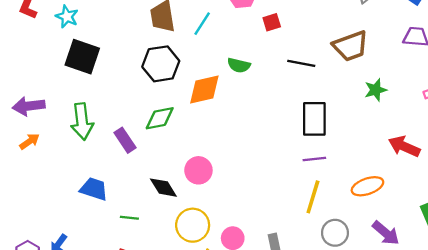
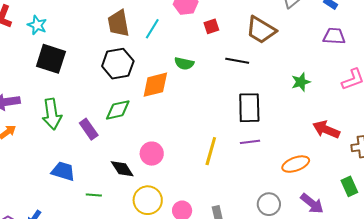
brown trapezoid: (351, 46) -> (261, 30), moved, turned 52
yellow line: (313, 197) -> (211, 151), moved

